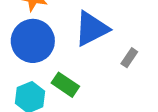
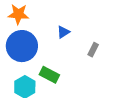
blue triangle: (92, 29) -> (63, 32), size x0.5

